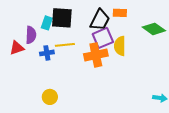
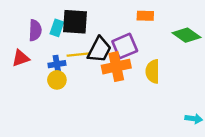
black trapezoid: (100, 20) -> (99, 50), moved
purple semicircle: (31, 35) -> (35, 30), moved
yellow semicircle: (120, 46) -> (153, 71), moved
yellow circle: (50, 97) -> (57, 80), moved

